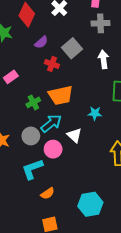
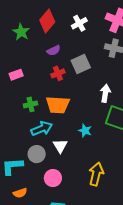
white arrow: (103, 59) -> (105, 93), moved
red cross: (52, 64) -> (58, 73), turned 32
gray circle: (31, 136) -> (37, 154), moved
pink circle: (53, 149) -> (53, 178), moved

